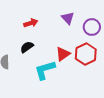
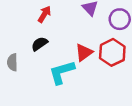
red arrow: (31, 23) -> (44, 14), turned -40

